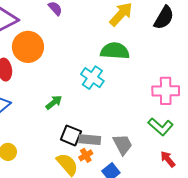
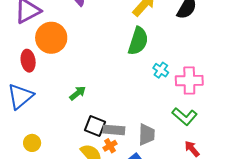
green semicircle: (115, 51) -> (138, 41), turned 104
cyan cross: (92, 78) -> (161, 70), moved, size x0.7
gray trapezoid: (123, 144) -> (147, 135), turned 30

